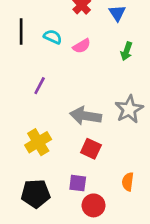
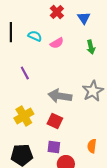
green arrow: (126, 51) -> (91, 47), turned -32
purple line: (40, 86) -> (25, 73), turned -56
red square: (91, 149) -> (55, 121), moved

